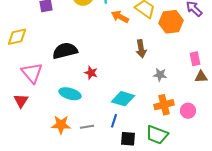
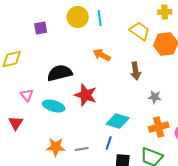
orange arrow: (120, 17) -> (102, 55), moved
pink triangle: (32, 73) -> (27, 95), size x0.6
red star: (91, 73) -> (86, 95), size x1.6
cyan ellipse: (70, 94) -> (54, 106), moved

